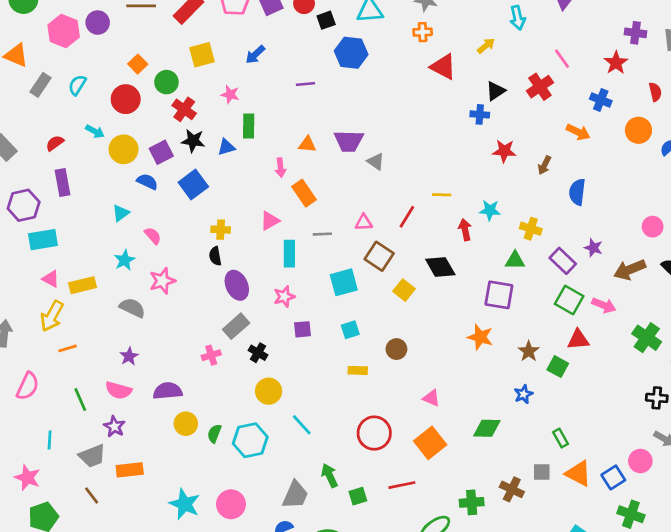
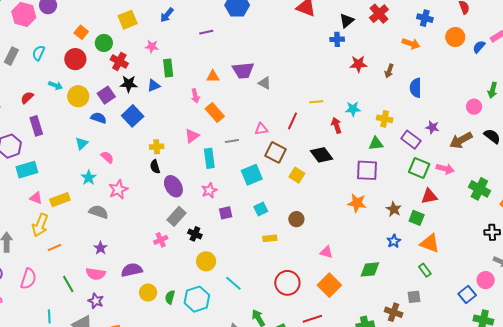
orange triangle: (578, 473) -> (430, 243), moved

